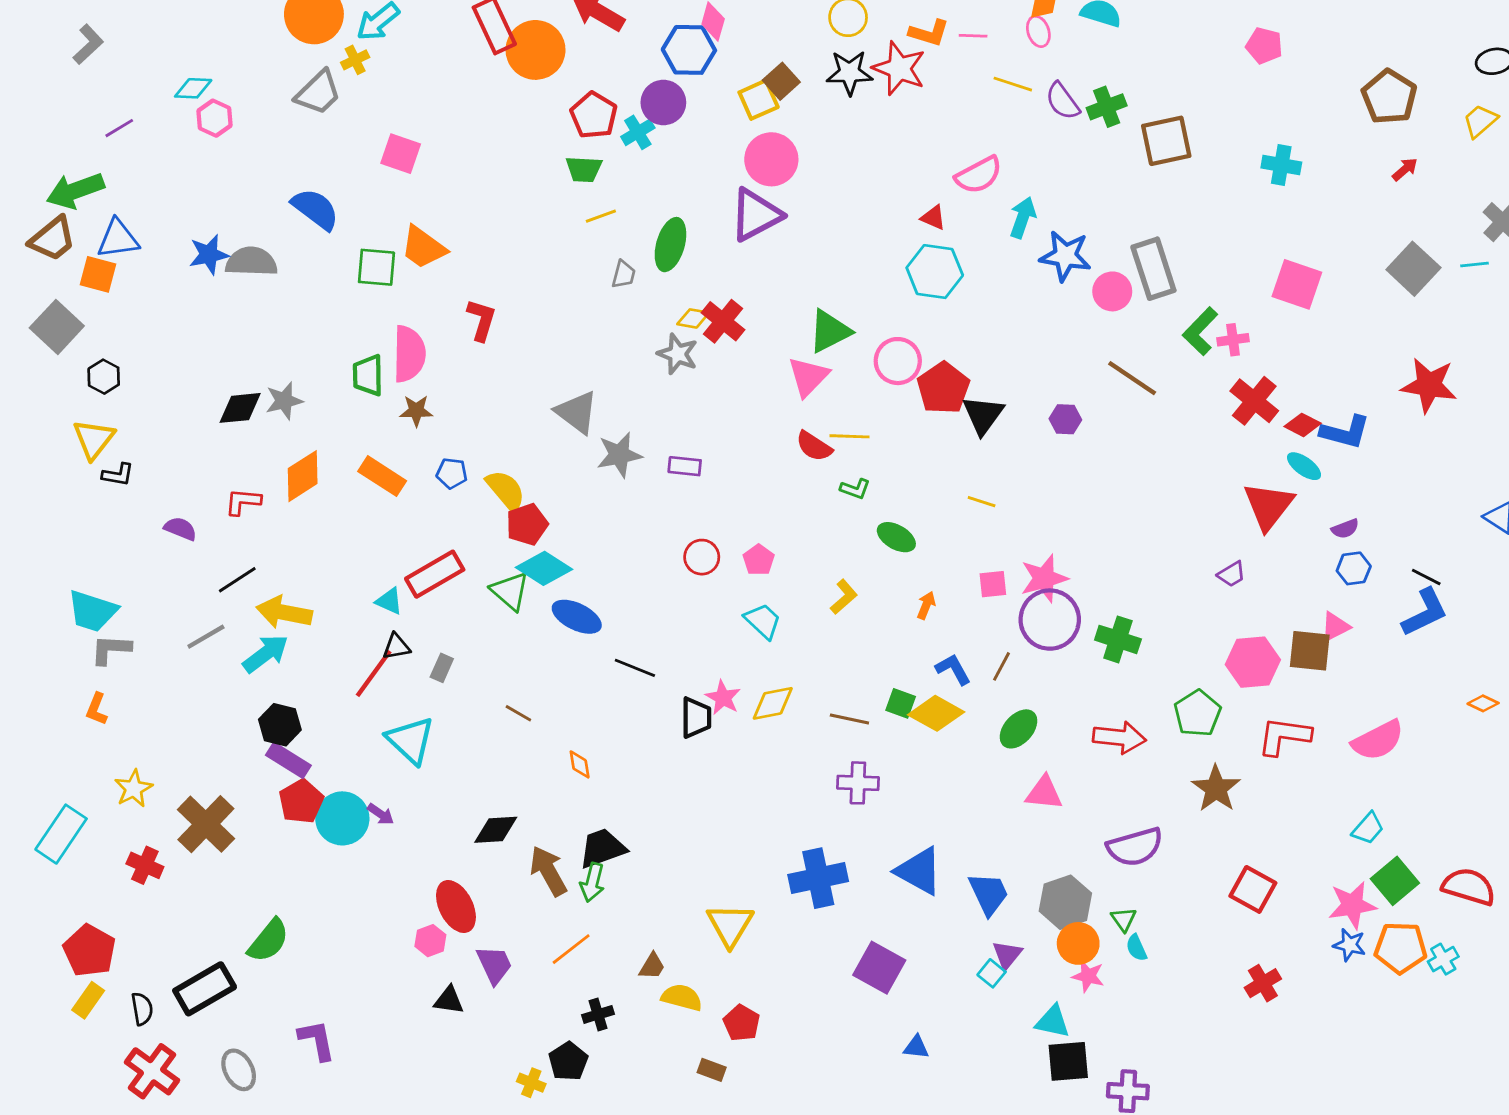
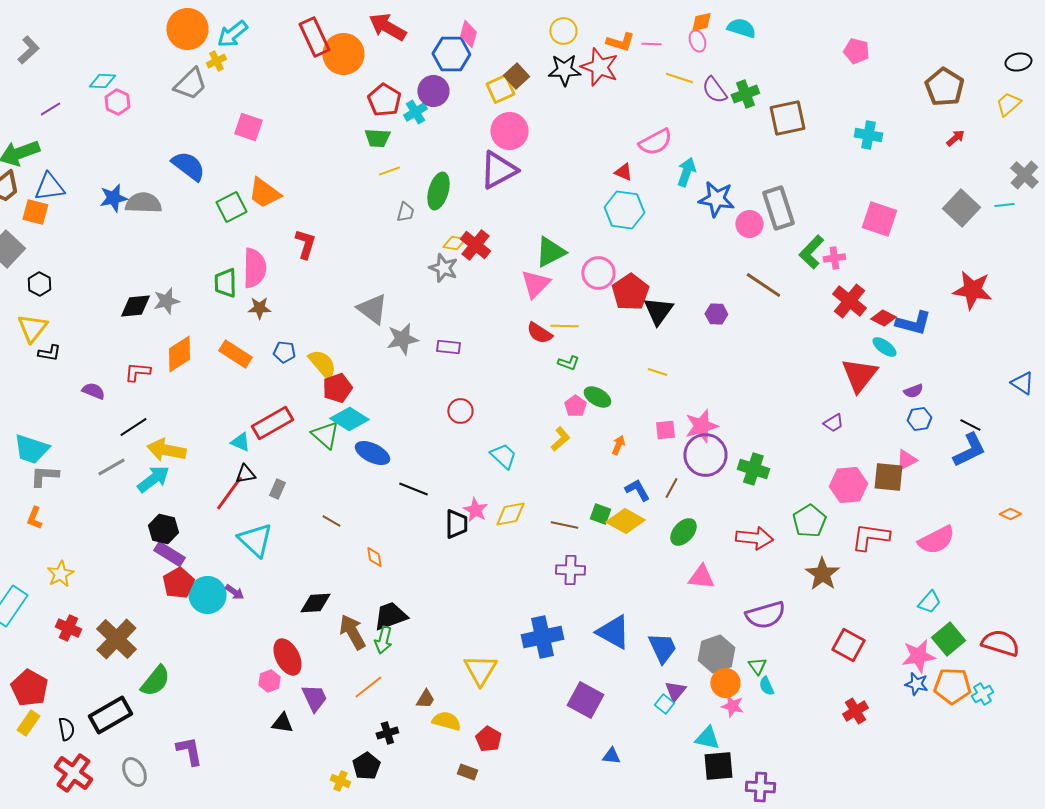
green square: (376, 267) -> (231, 207), turned -32
pink pentagon: (759, 560) -> (575, 406), moved
brown cross: (206, 824) -> (116, 639), moved

